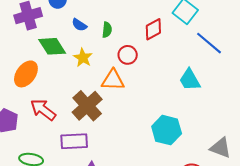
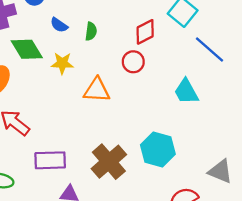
red circle: (128, 55) -> (133, 62), moved
yellow star: (83, 58) -> (62, 63), turned -30
brown cross: (87, 106) -> (109, 162), moved

